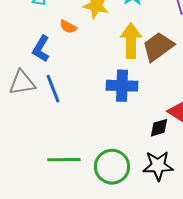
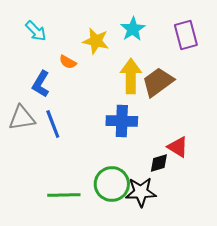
black star: (158, 166) -> (141, 192), moved
green circle: (112, 167) -> (112, 184), moved

